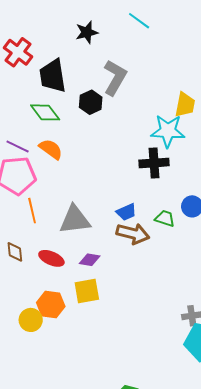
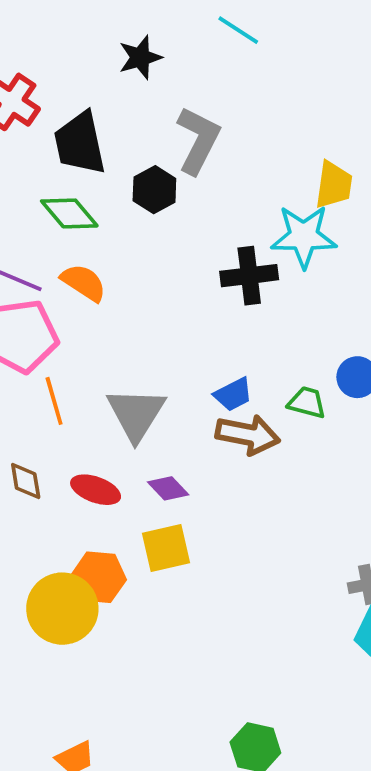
black cross: (154, 163) -> (249, 276), moved
gray triangle: (75, 220) -> (136, 414), turned -48
purple diamond: (90, 260) -> (168, 488), turned 40
yellow circle: (31, 320) -> (62, 609), size x1.6

